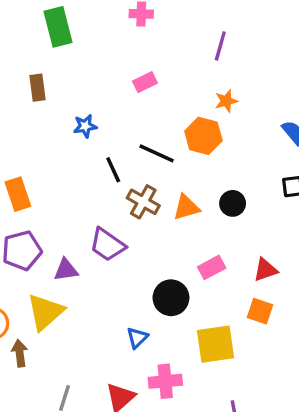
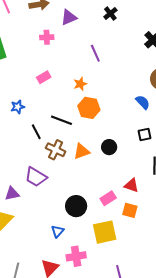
purple line: (220, 46) -> (95, 53), turned -36
pink rectangle: (145, 82) -> (44, 77), moved
orange star: (226, 101) -> (80, 84), moved
pink rectangle: (212, 267) -> (108, 198), moved
red triangle: (265, 270) -> (131, 185), turned 42

